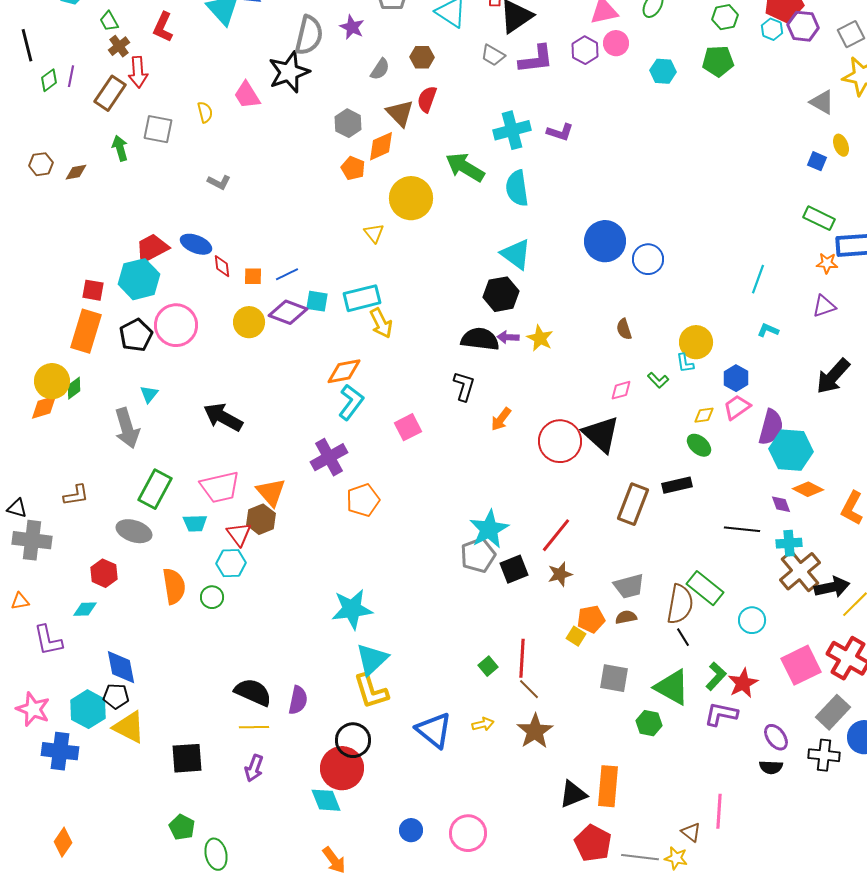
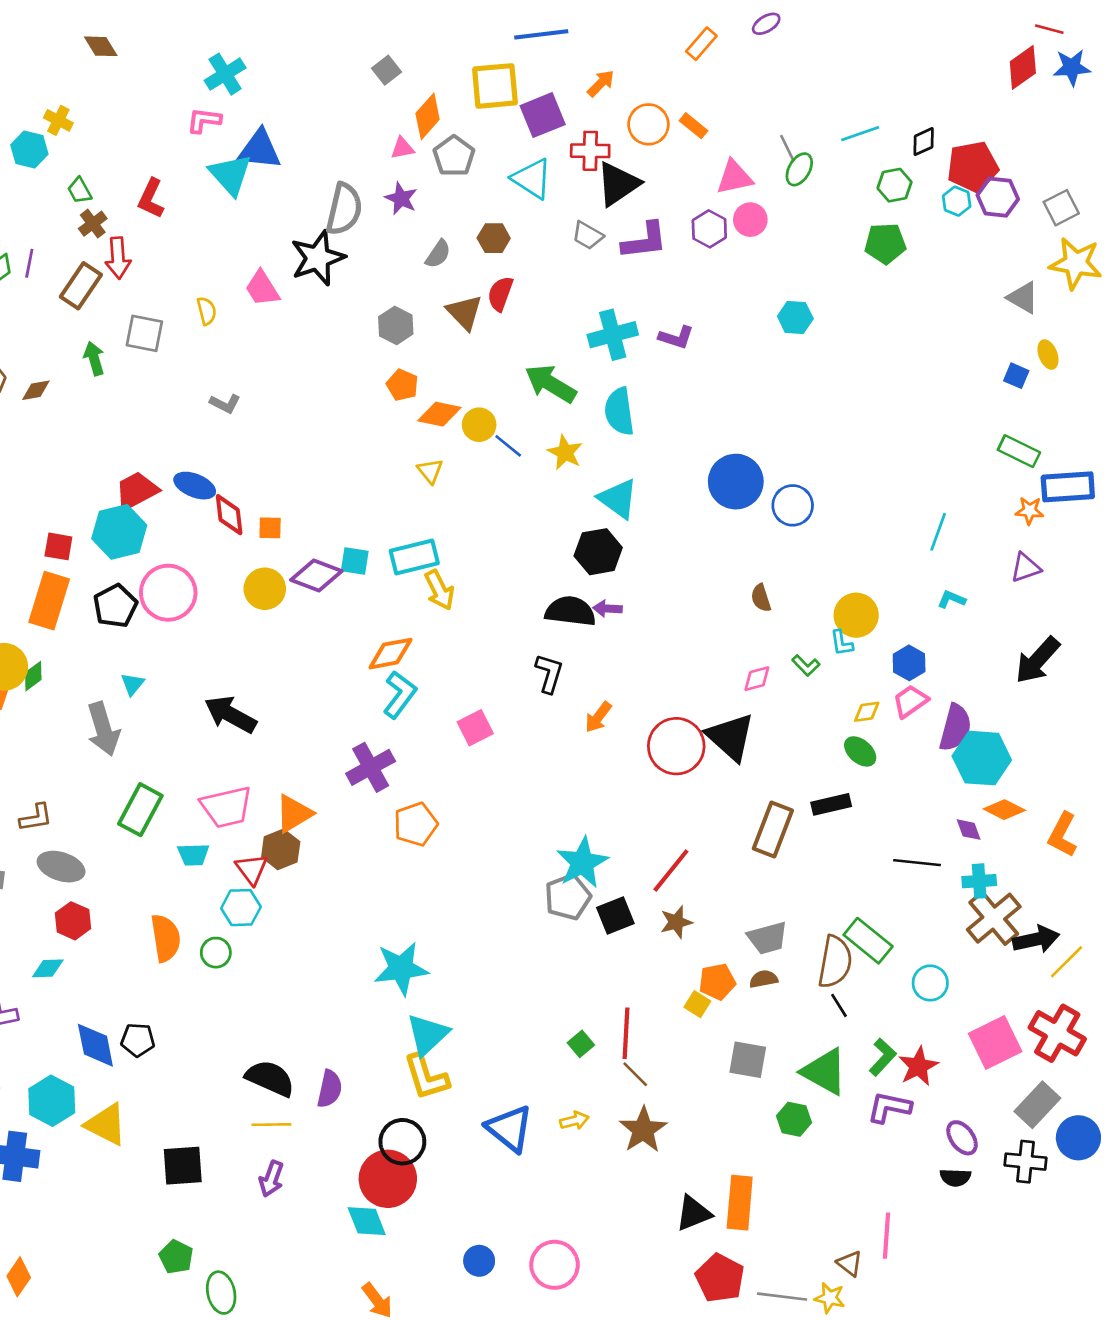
cyan hexagon: (663, 71) -> (795, 318), moved
orange diamond: (381, 146) -> (439, 414), moved, turned 36
yellow circle: (411, 198) -> (479, 425), size x0.6
red diamond: (222, 266) -> (229, 515), size x1.4
blue line: (287, 274) -> (508, 446), moved, turned 65
yellow star: (540, 338) -> (565, 452), moved
orange triangle: (271, 492) -> (294, 814), turned 40
gray ellipse: (134, 531) -> (61, 867), moved
black pentagon: (116, 696) -> (138, 1040), moved

